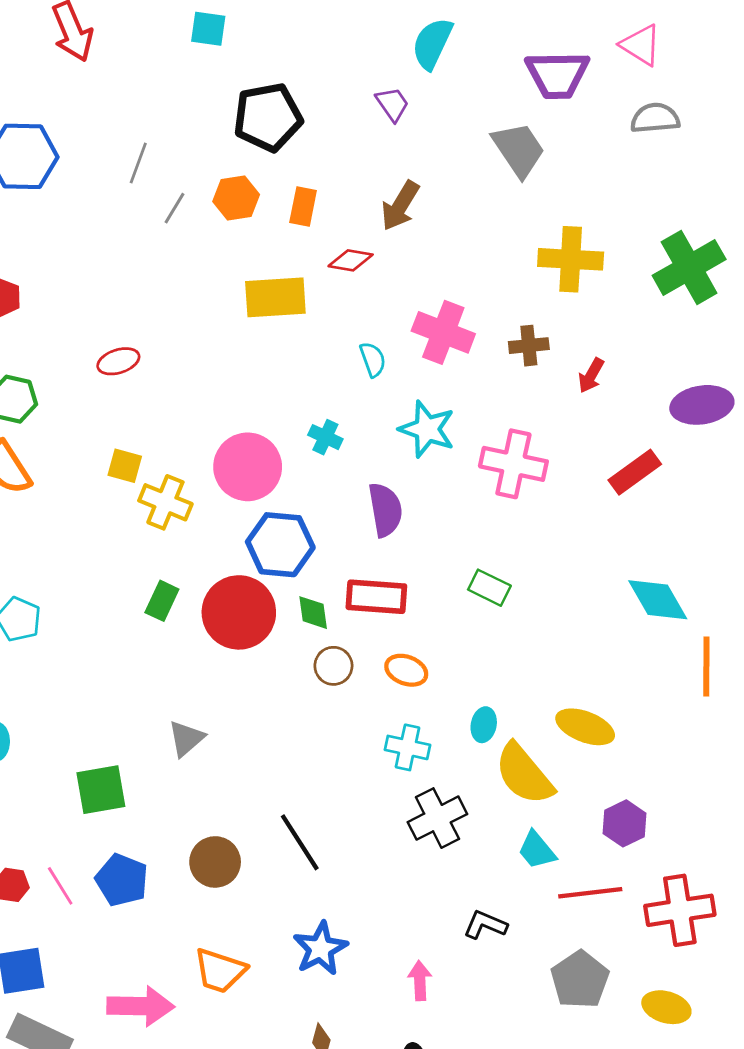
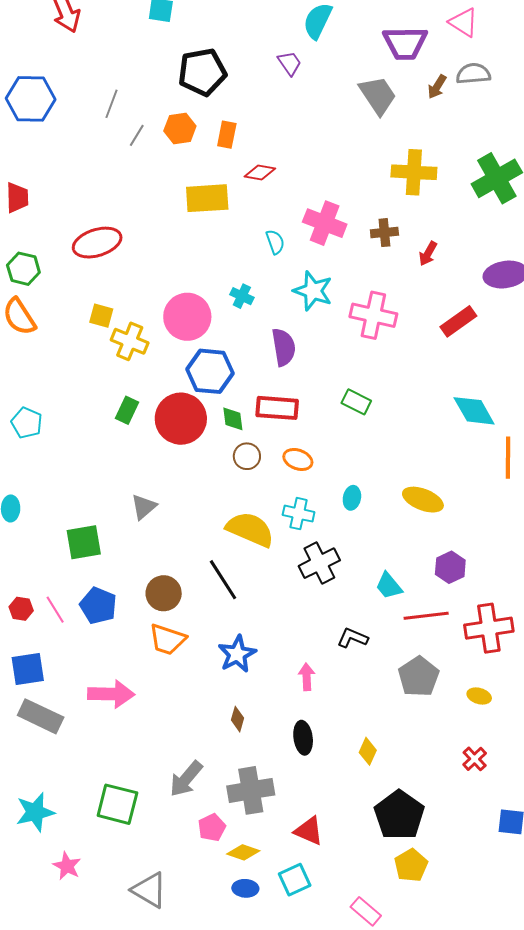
brown arrow: (400, 206) -> (437, 87), moved, size x0.7
red ellipse: (118, 361) -> (97, 243), size x1.6
yellow semicircle: (524, 774) -> (250, 529), moved, turned 153
orange trapezoid: (220, 971) -> (167, 639), moved
yellow ellipse: (666, 1007) -> (479, 696), size x0.7

